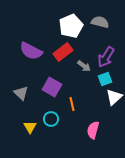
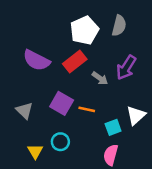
gray semicircle: (100, 22) -> (119, 26), turned 90
cyan square: (105, 79) -> (113, 127), moved
orange line: (72, 104) -> (87, 109), moved, turned -64

